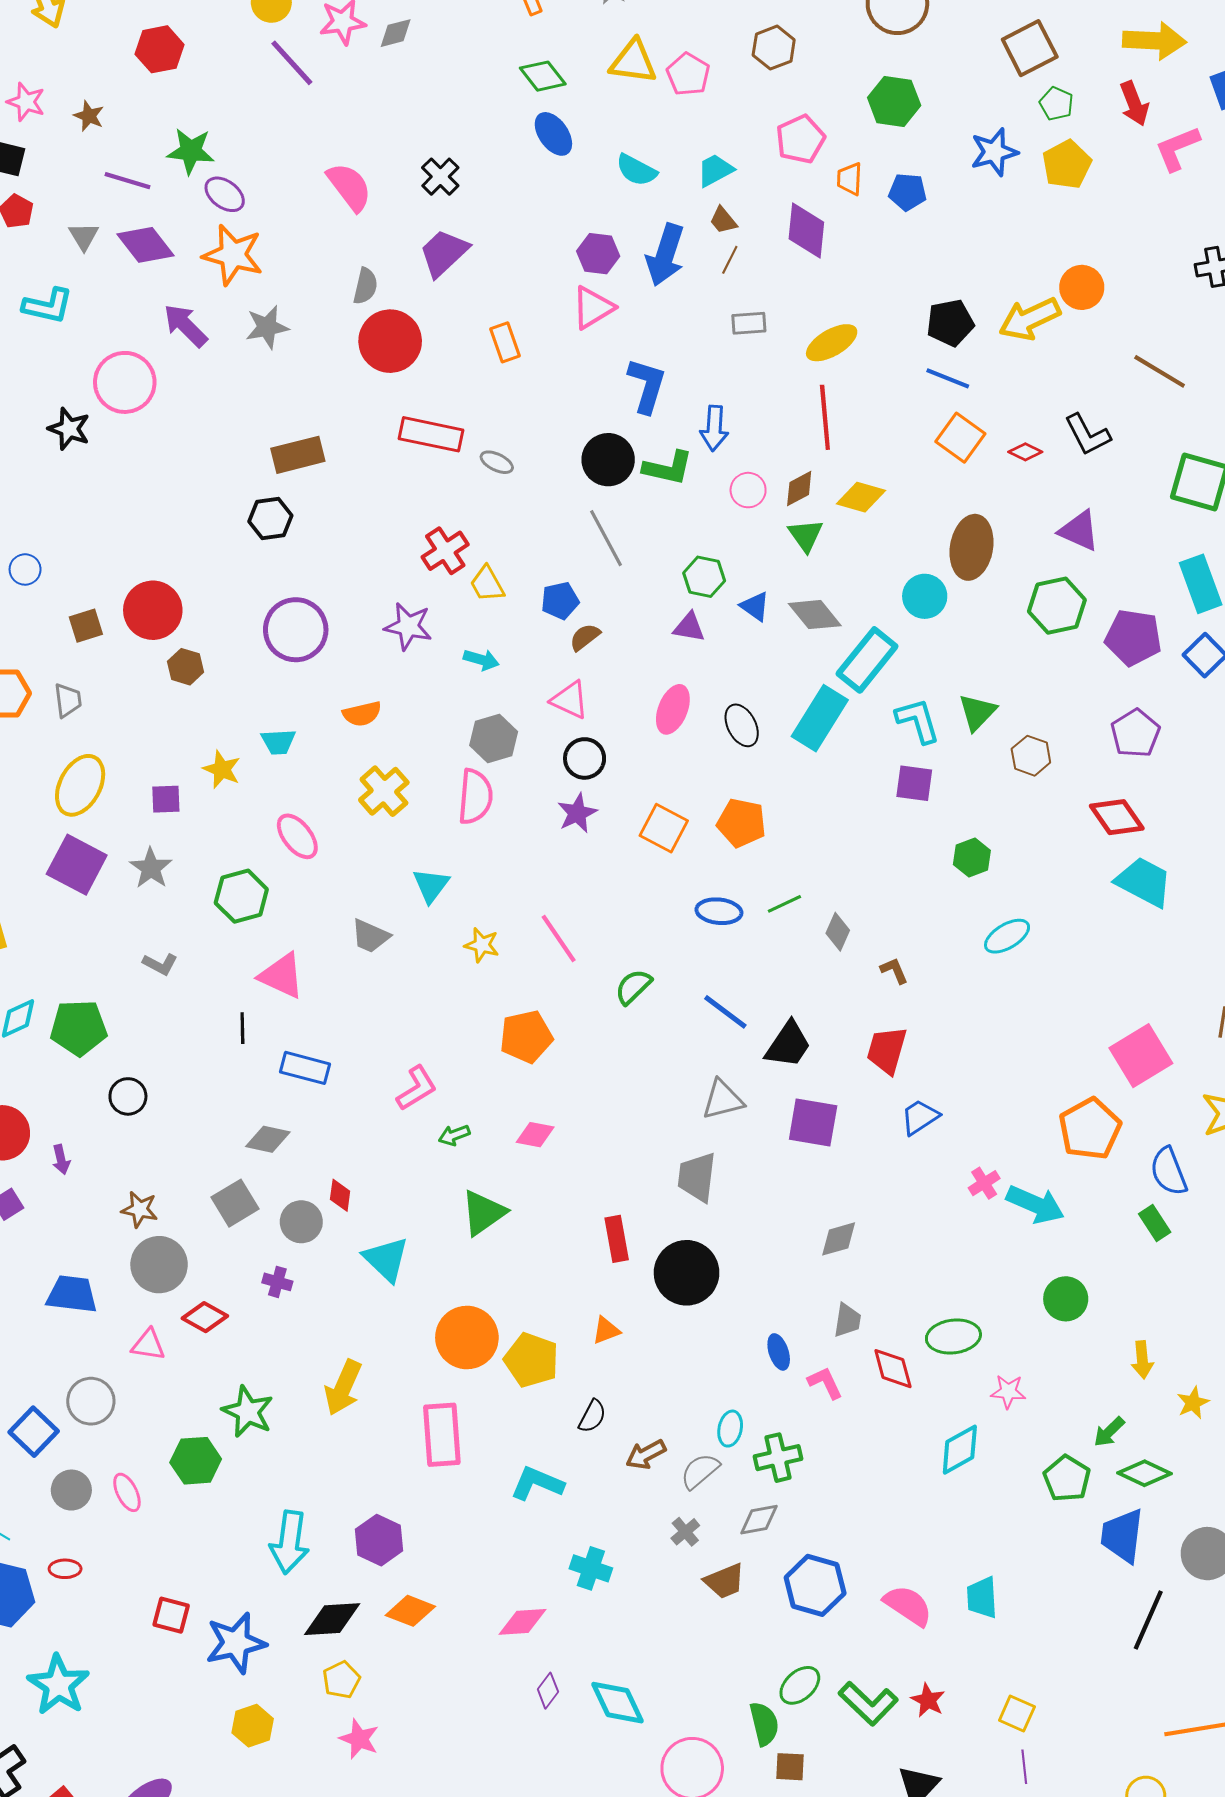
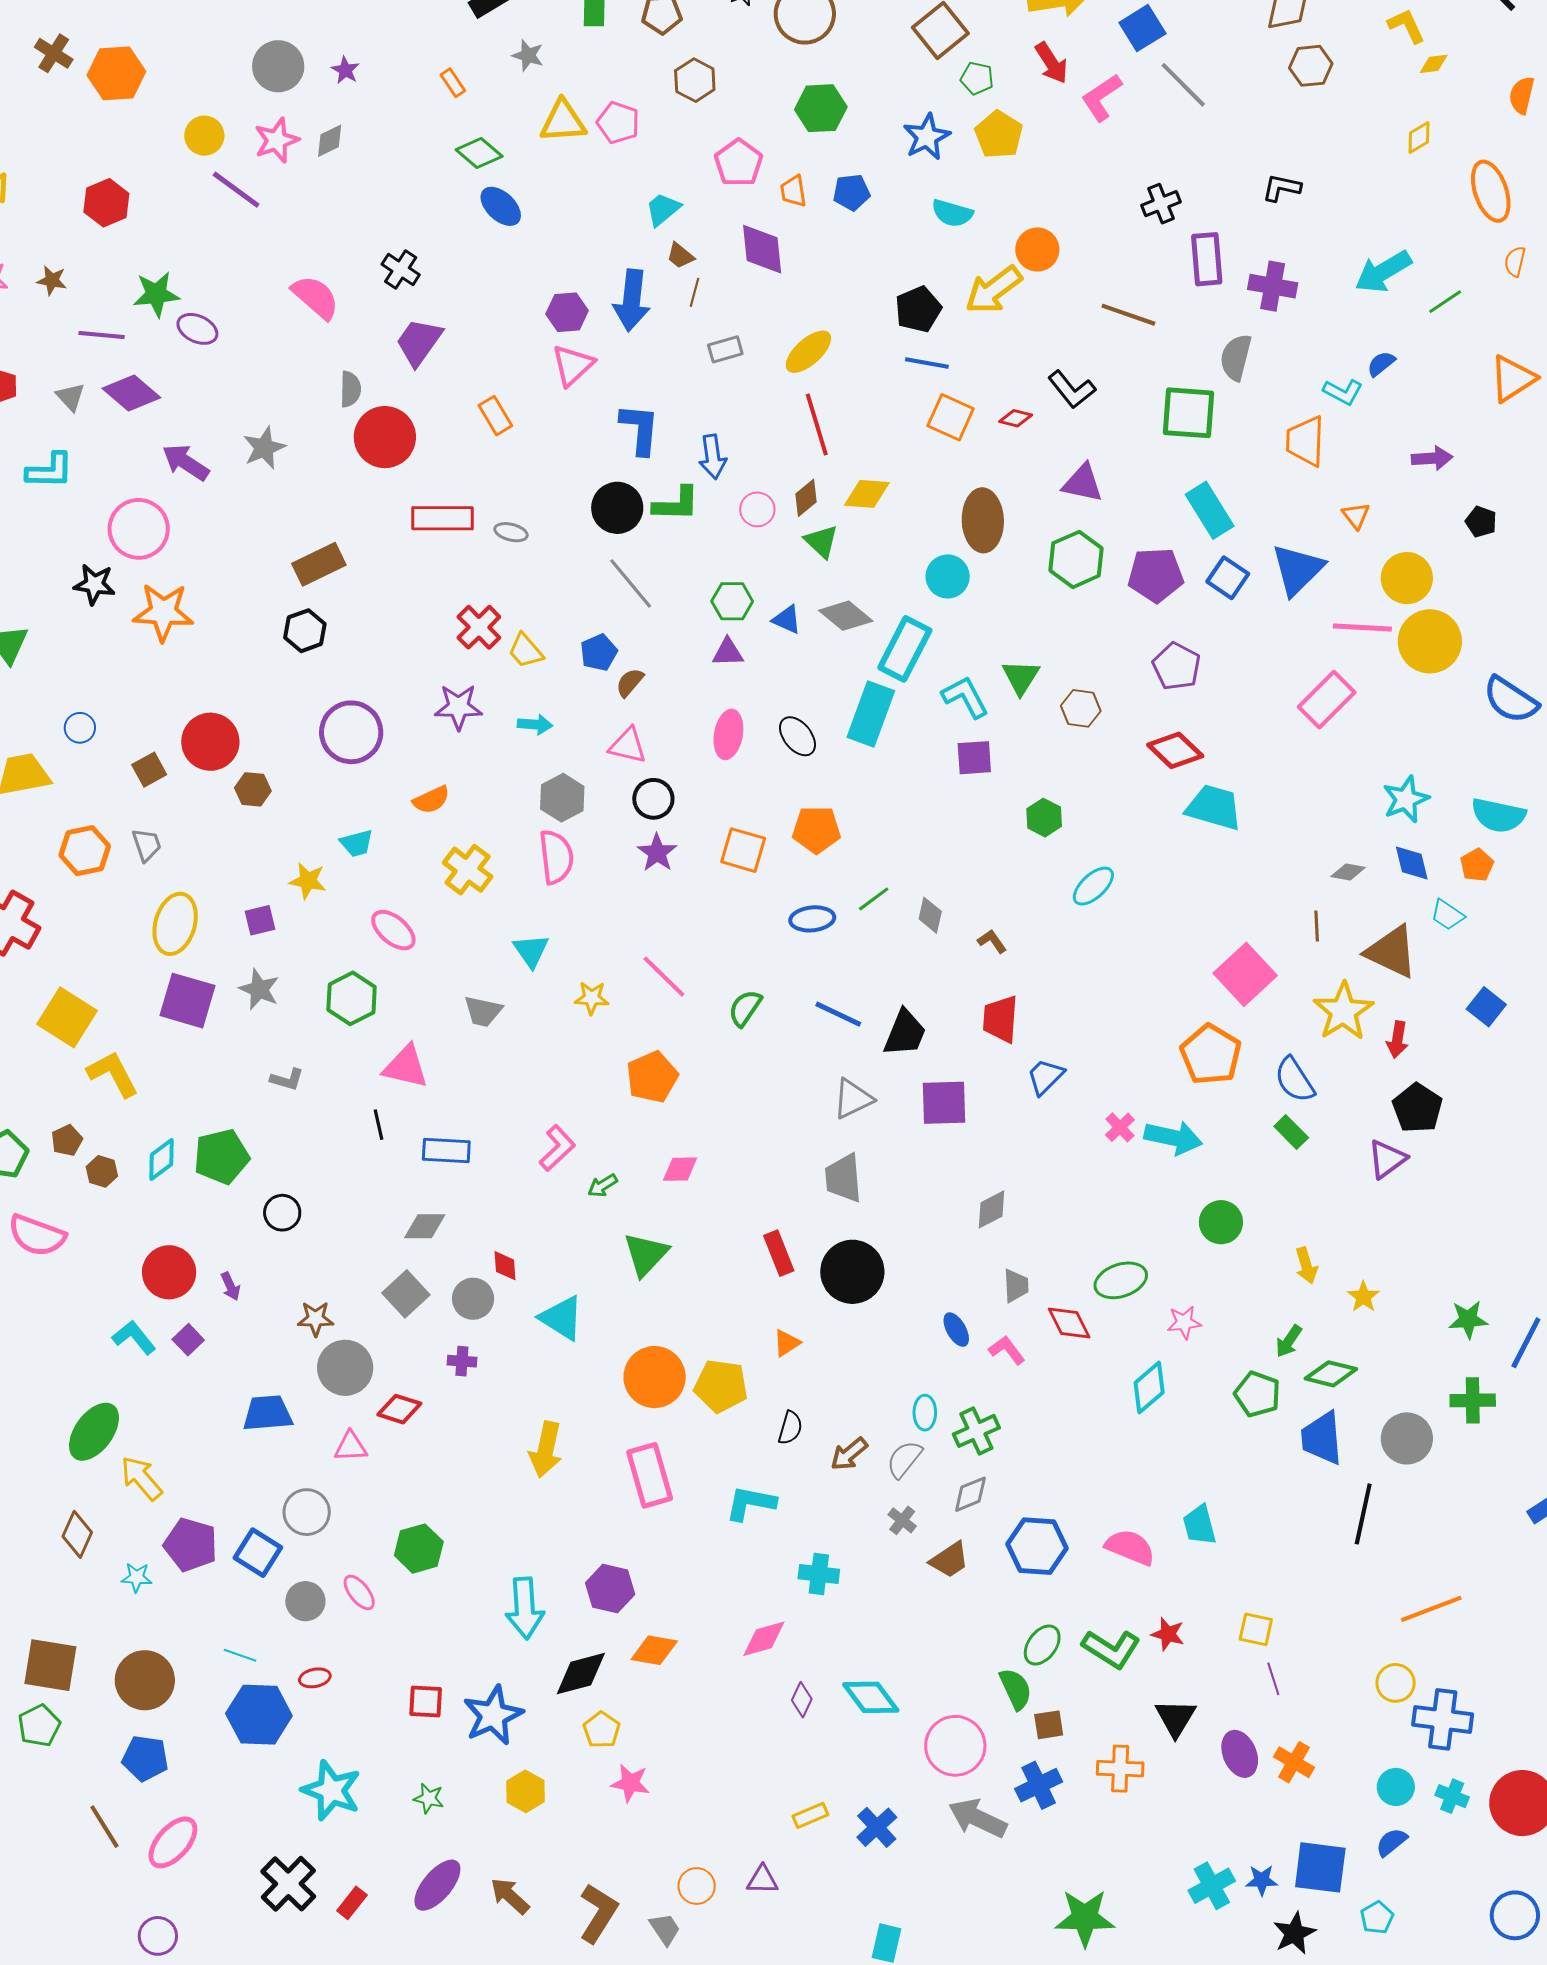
cyan semicircle: (636, 170) -> (952, 213), moved
orange star: (233, 255) -> (163, 612), moved
green star: (248, 1412) -> (429, 1798), moved, size x0.6

